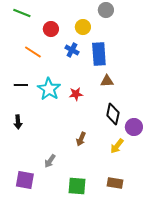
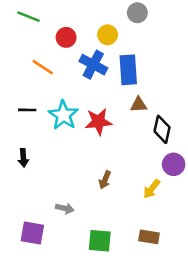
blue cross: (72, 50) -> (93, 65), size x1.5
red star: (76, 94) -> (98, 122), size x1.5
black diamond: (113, 114) -> (162, 129), moved
gray arrow: (50, 161) -> (65, 208), turned -112

